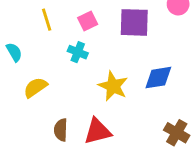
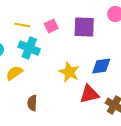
yellow line: (47, 20) -> (22, 25), turned -63
cyan cross: (78, 52) -> (29, 48), moved, size x1.5
red triangle: (98, 131) -> (89, 94), moved

